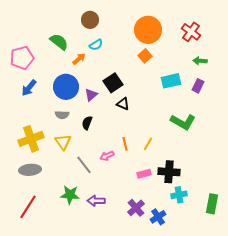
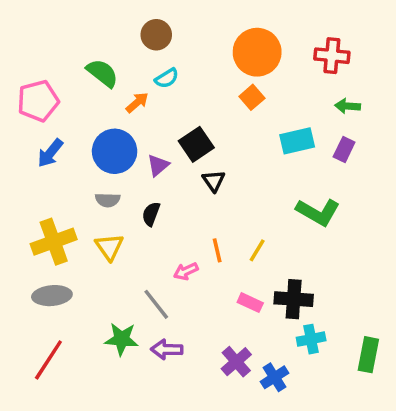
red cross: (191, 32) -> (332, 56), turned -30
black triangle: (123, 104) -> (214, 181), turned 32
gray line: (84, 165) -> (156, 304), moved
pink rectangle: (144, 174) -> (250, 303), turned 40

